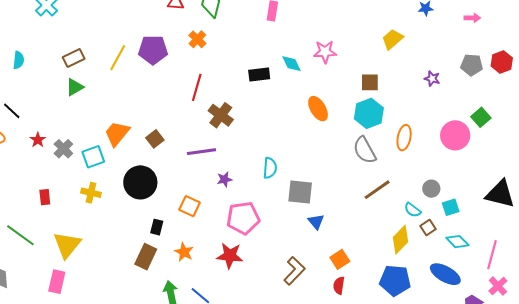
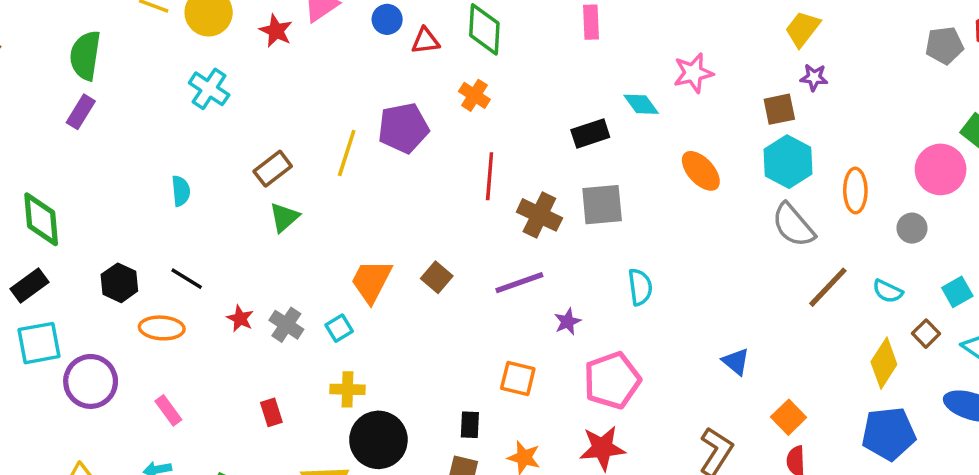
purple star: (432, 79) -> (814, 77), moved
cyan square: (93, 157) -> (339, 328), size x0.7
black circle: (140, 182) -> (378, 440), moved
gray circle: (431, 189) -> (912, 228), moved
gray square: (300, 192) -> (602, 205), moved
cyan semicircle: (413, 210) -> (888, 291), moved

